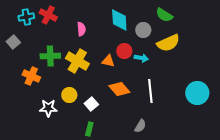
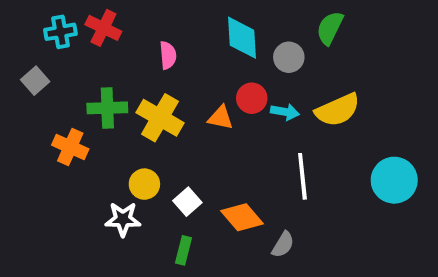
green semicircle: (164, 15) -> (330, 28), turned 84
yellow semicircle: (168, 43) -> (338, 110), moved
orange diamond: (119, 89) -> (242, 217), moved
white star: (48, 108) -> (123, 219), moved

